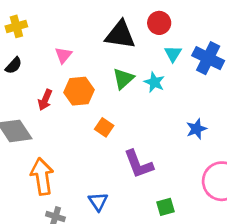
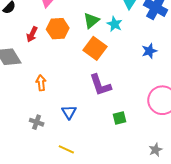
orange square: (104, 127) -> (95, 48), moved, size x1.6
blue star: (196, 129) -> (149, 51), moved
orange arrow: (42, 176) -> (41, 83), moved, size x0.6

